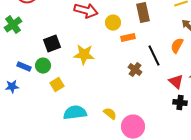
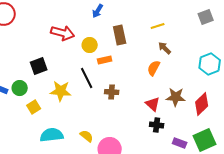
black square: (52, 44) -> (39, 66), moved
yellow star: (84, 55) -> (61, 91), moved
black line: (154, 56) -> (87, 78), moved
brown cross: (135, 70) -> (112, 92), turned -32

